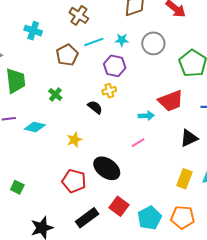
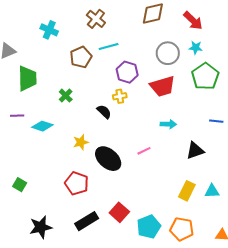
cyan star: (122, 40) -> (196, 48), moved
red trapezoid: (171, 101) -> (163, 86), moved
cyan arrow: (146, 116) -> (168, 124), moved
black ellipse: (107, 168) -> (108, 159), moved

